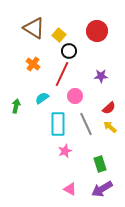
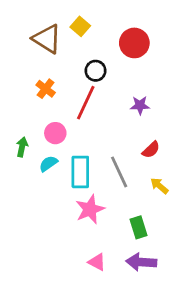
yellow square: (59, 35) -> (80, 26), moved
pink circle: (75, 96) -> (55, 133), moved
cyan semicircle: (42, 98) -> (48, 164), moved
yellow arrow: (110, 127) -> (159, 186), moved
pink star: (65, 151) -> (90, 209), size x1.5
purple arrow: (102, 189) -> (141, 262), turned 35

